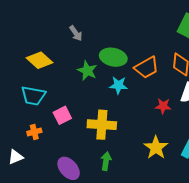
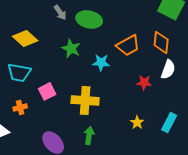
green ellipse: (113, 57) -> (89, 19), moved
yellow star: (156, 148) -> (137, 122), size x0.6

